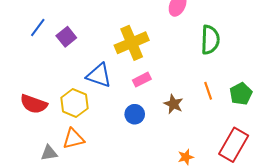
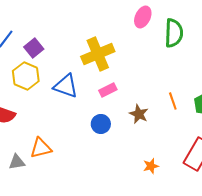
green semicircle: (210, 40) -> (174, 33), moved
yellow hexagon: (74, 103) -> (26, 76), moved

